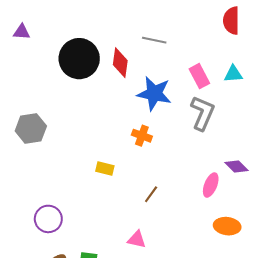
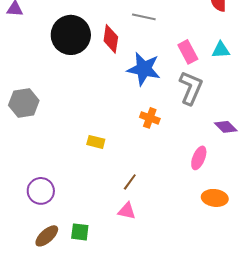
orange cross: (142, 136) -> (150, 118), moved
purple diamond: (236, 167) -> (226, 127), moved
brown line: (151, 194) -> (130, 182), moved

